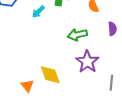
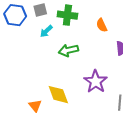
green arrow: (77, 35) -> (68, 50), moved

